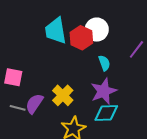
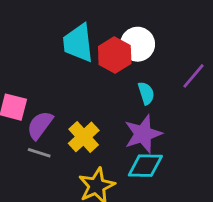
purple semicircle: (34, 104) -> (40, 125), moved
gray line: (18, 108) -> (39, 153), moved

